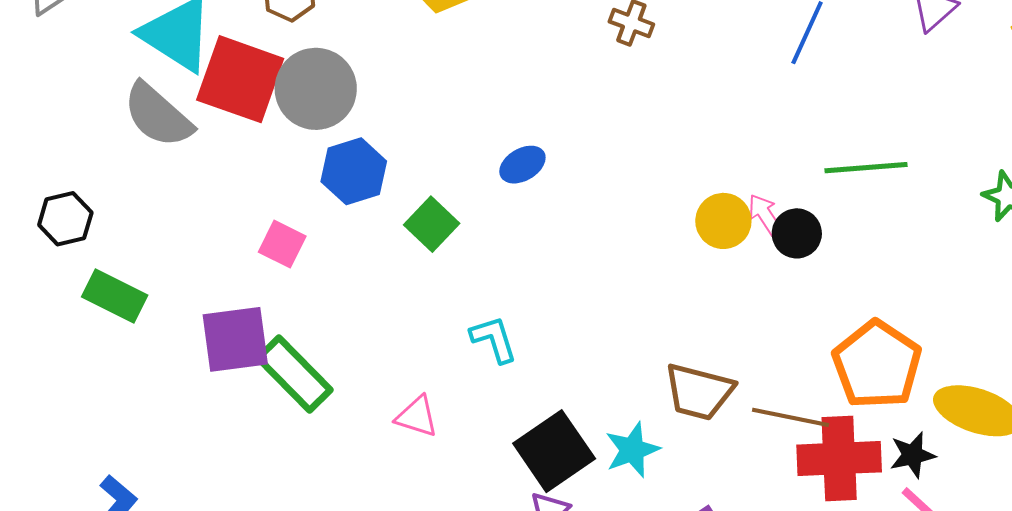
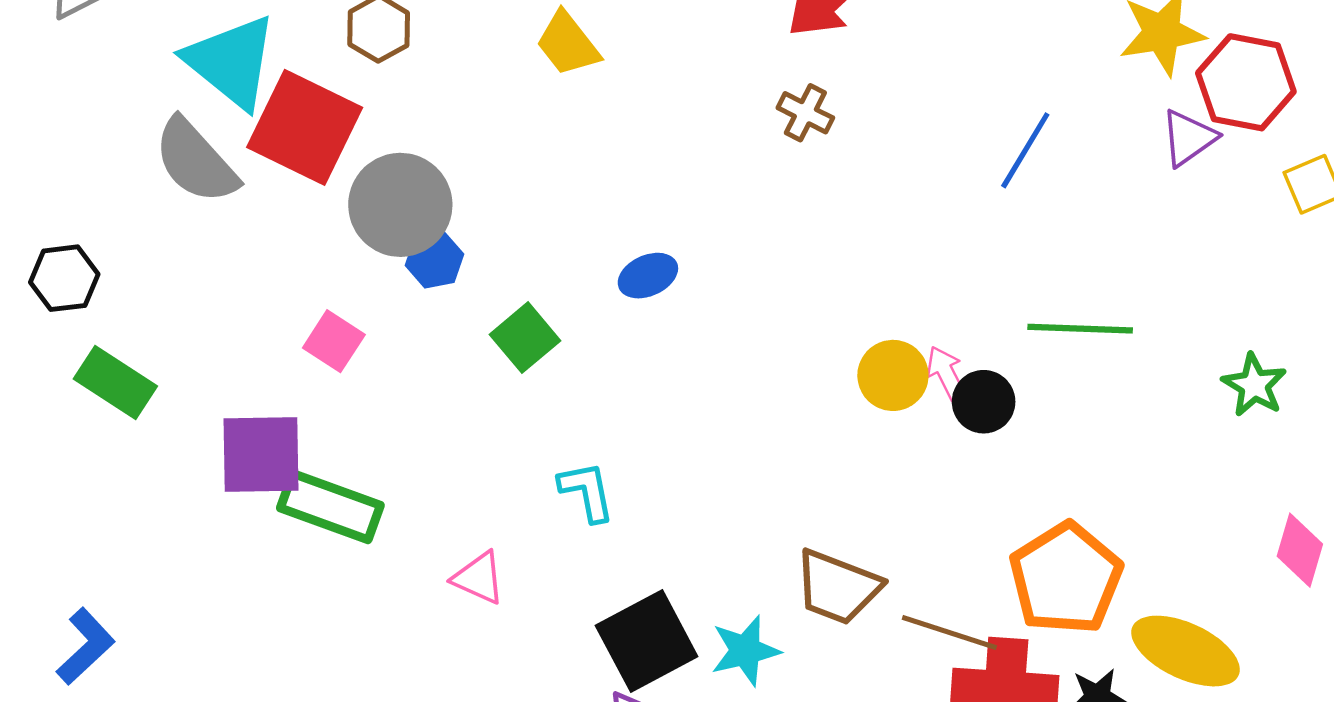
gray circle: (316, 89) -> (400, 205), moved
blue hexagon: (354, 171) -> (434, 260), size x0.7
green rectangle: (294, 374) -> (330, 507), turned -32

